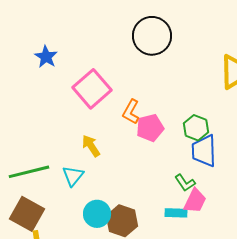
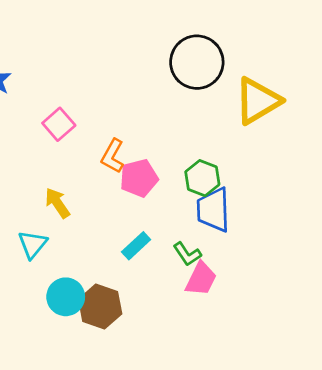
black circle: (152, 36) -> (197, 62), moved
pink square: (92, 89) -> (59, 124), size x0.6
cyan rectangle: (176, 213) -> (136, 246), moved, turned -45

